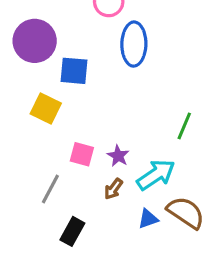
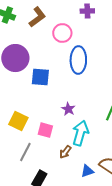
yellow square: (46, 109) -> (18, 121), moved
purple star: (118, 156) -> (68, 109), moved
cyan arrow: (156, 175) -> (80, 133), moved, turned -40

